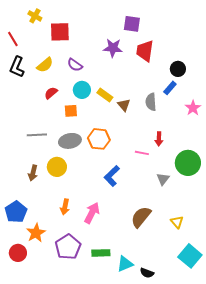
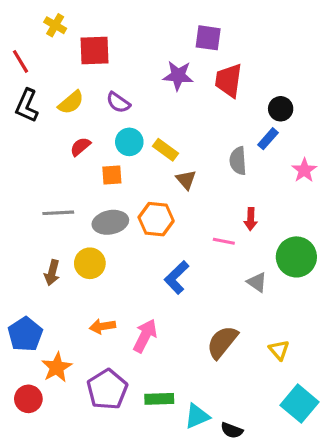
brown triangle: (124, 105) -> (186, 180), moved
gray triangle: (163, 179) -> (257, 282), turned -32
orange arrow: (65, 207) -> (102, 326), turned 70

